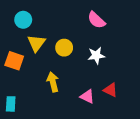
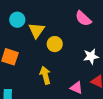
yellow triangle: (36, 43) -> (36, 30), moved
white star: (96, 56) -> (91, 56), moved

